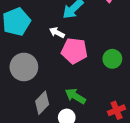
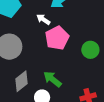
pink pentagon: (74, 51) -> (57, 38), turned 30

